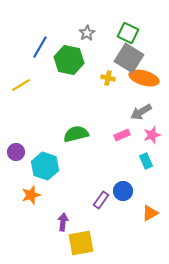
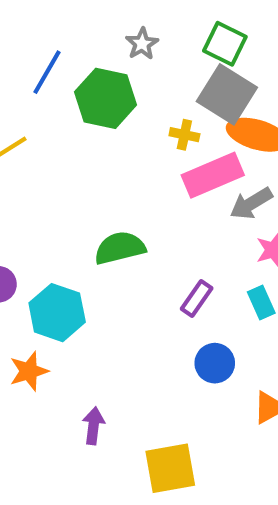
pink rectangle: (122, 135) -> (213, 175), moved, size x1.8
purple rectangle: (101, 200) -> (197, 298), moved
yellow square: (81, 243) -> (170, 468), moved

